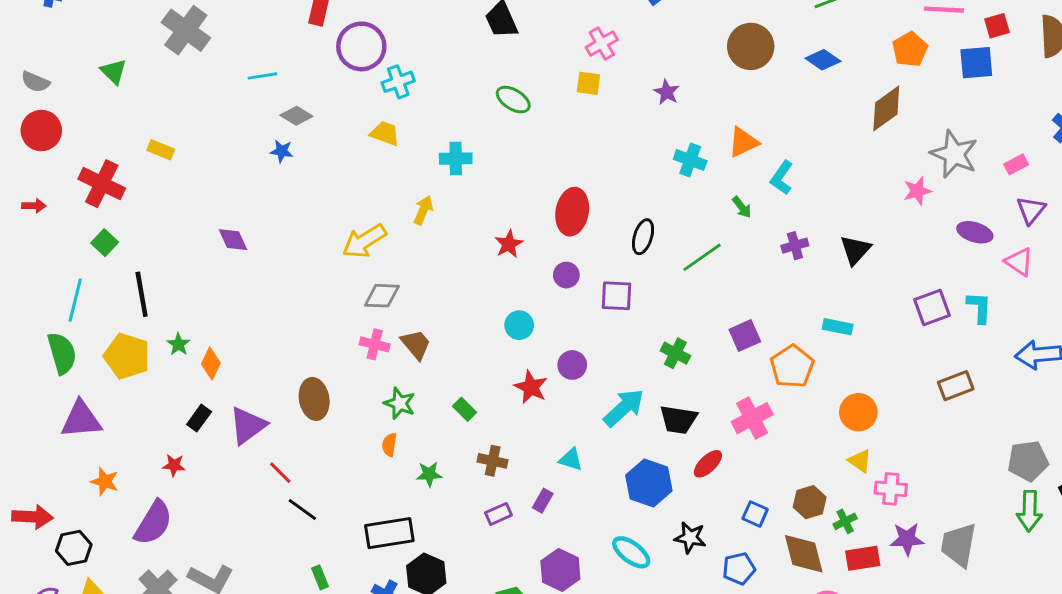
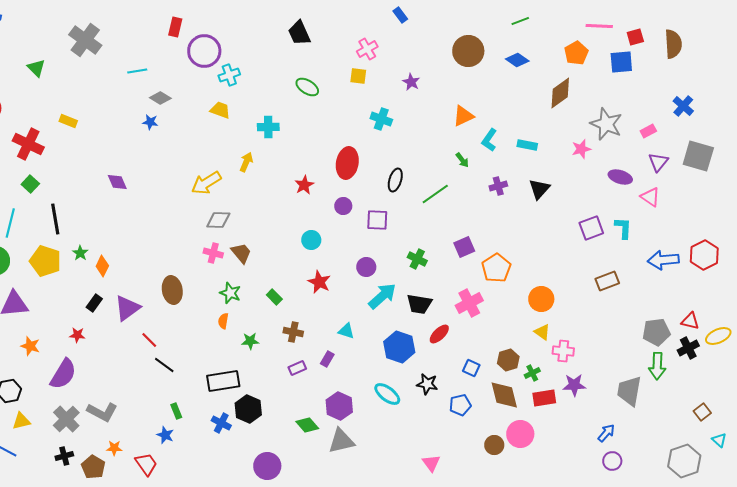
cyan cross: (690, 160) -> (381, 119), moved
cyan rectangle: (838, 327) -> (527, 145), moved
purple circle: (572, 365) -> (366, 267), moved
gray trapezoid: (959, 545) -> (629, 391), moved

